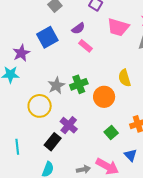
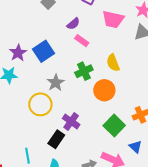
blue square: (47, 37) -> (43, 51), moved
yellow semicircle: (125, 78) -> (113, 63), moved
green cross: (79, 84) -> (84, 71), moved
green square: (111, 132) -> (114, 126), size x1.5
cyan line: (17, 147) -> (27, 156), moved

